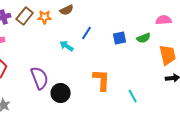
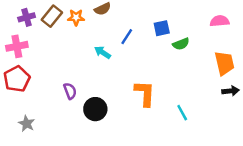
blue square: (120, 38) -> (162, 28), moved
green semicircle: (144, 38) -> (181, 44), moved
purple semicircle: (40, 78) -> (70, 91), size x0.6

